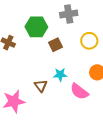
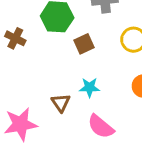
pink semicircle: (79, 91) -> (101, 127), moved

